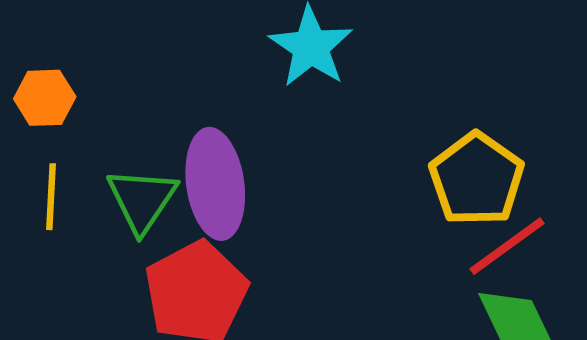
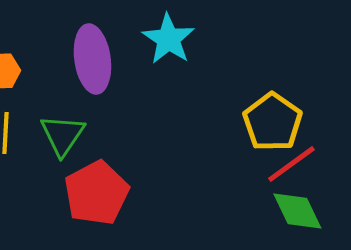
purple ellipse: (215, 184) -> (92, 59), moved

